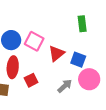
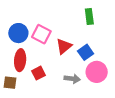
blue square: (78, 60) -> (86, 52), turned 35
gray arrow: (65, 86) -> (72, 79), turned 49

